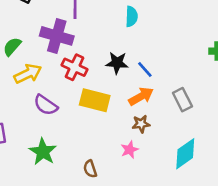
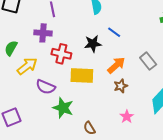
purple cross: (57, 36) -> (43, 33), size x0.7
blue line: (145, 69) -> (114, 32), moved
pink star: (130, 150) -> (127, 117), moved
green star: (43, 152) -> (63, 108), moved

